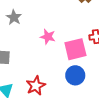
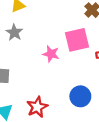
pink square: (75, 49) -> (77, 40), moved

